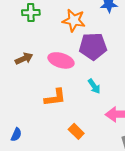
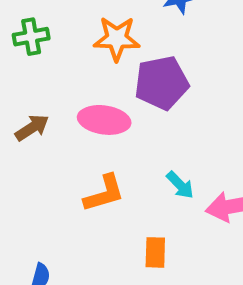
cyan arrow: (94, 86) -> (180, 185), moved
orange rectangle: (76, 131) -> (155, 252), turned 56

